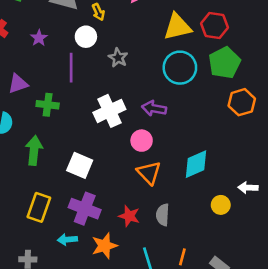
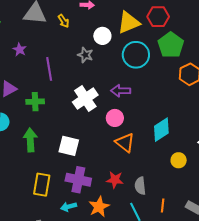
white circle: (86, 37) -> (102, 36), moved
yellow circle: (221, 205) -> (179, 160), moved
gray semicircle: (163, 215) -> (140, 186), moved

